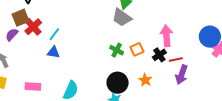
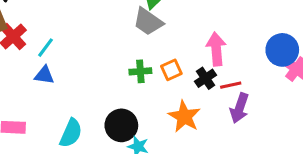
green cross: (117, 50) -> (140, 71), turned -32
orange star: (145, 80) -> (184, 117), size x1.5
black circle: (118, 83) -> (121, 125), moved

